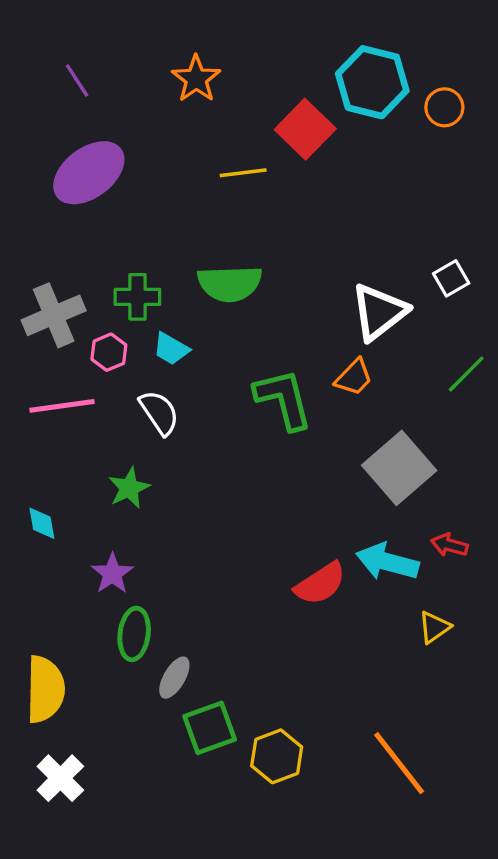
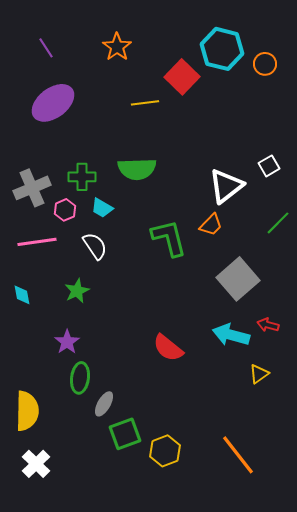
cyan diamond: (42, 523) -> (22, 295), moved
red semicircle: (320, 584) -> (168, 348), moved, turned 72

